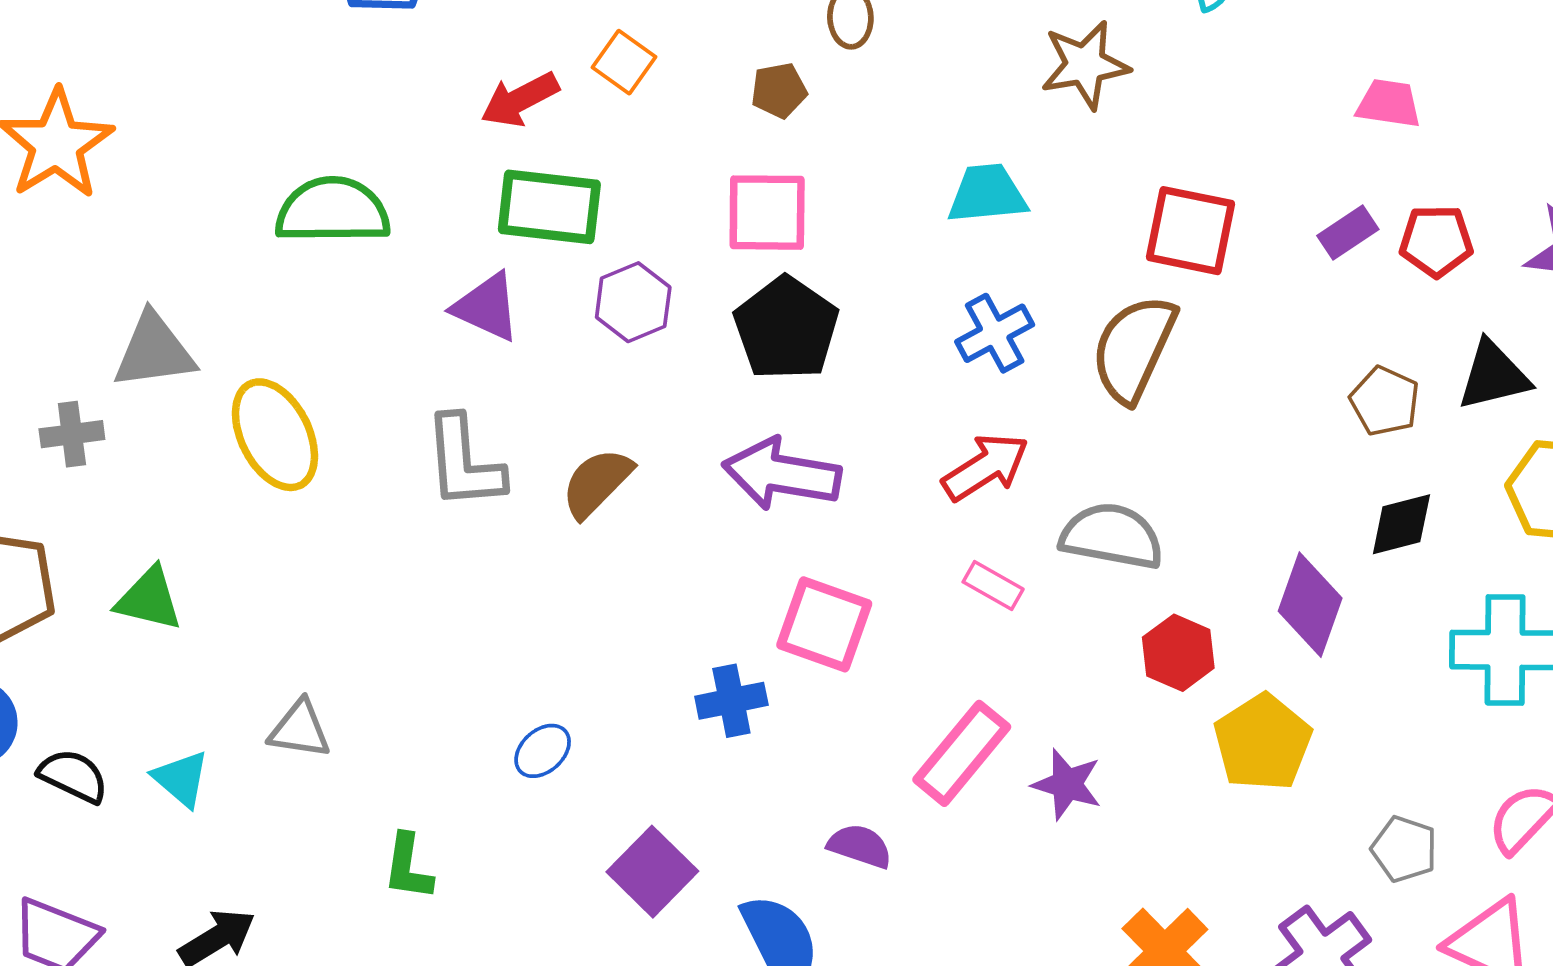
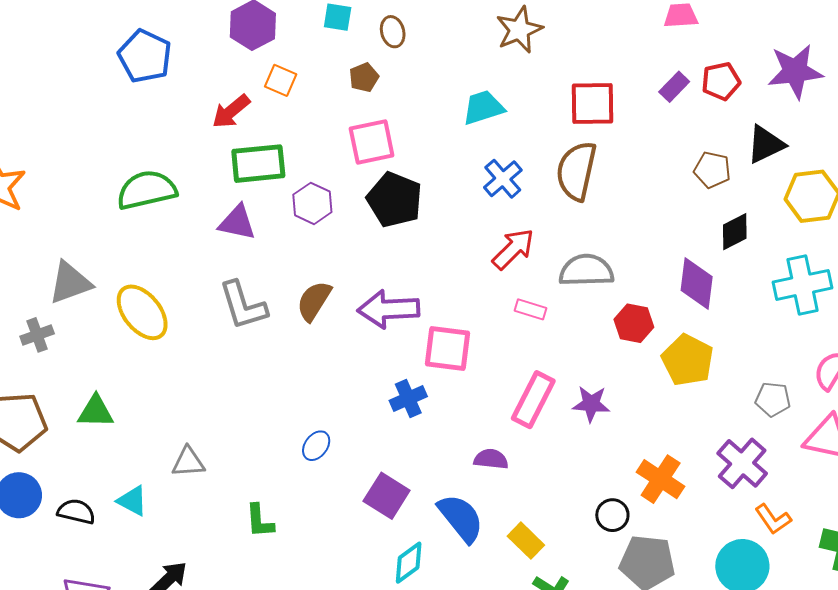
purple arrow: (782, 474) -> (388, 309), moved

